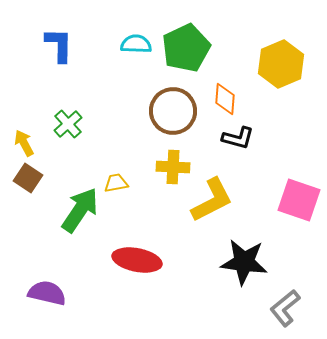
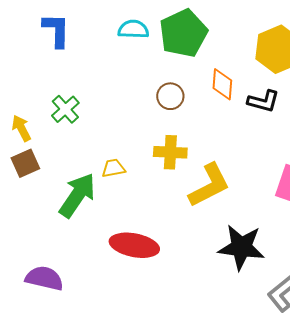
brown circle: (173, 111) -> (170, 96), size x0.6
black L-shape: (238, 138) -> (263, 101), moved
brown square: (28, 178) -> (25, 163), turned 32

